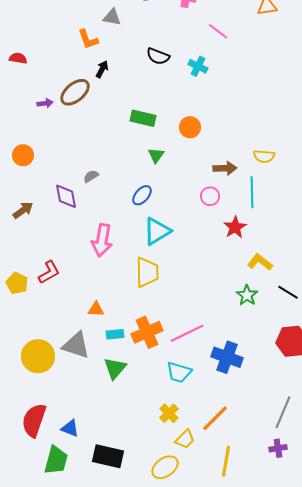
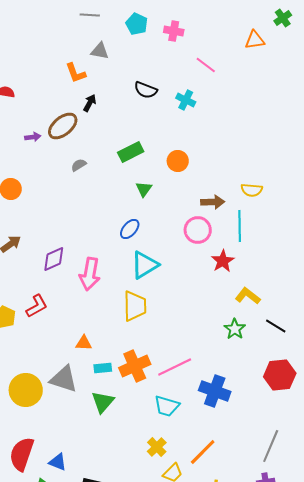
green rectangle: (143, 118) -> (131, 152), turned -40
gray semicircle: (91, 176) -> (79, 165), moved
purple diamond: (66, 196) -> (54, 259), moved, turned 76
pink circle: (210, 196) -> (198, 230), size x1.4

